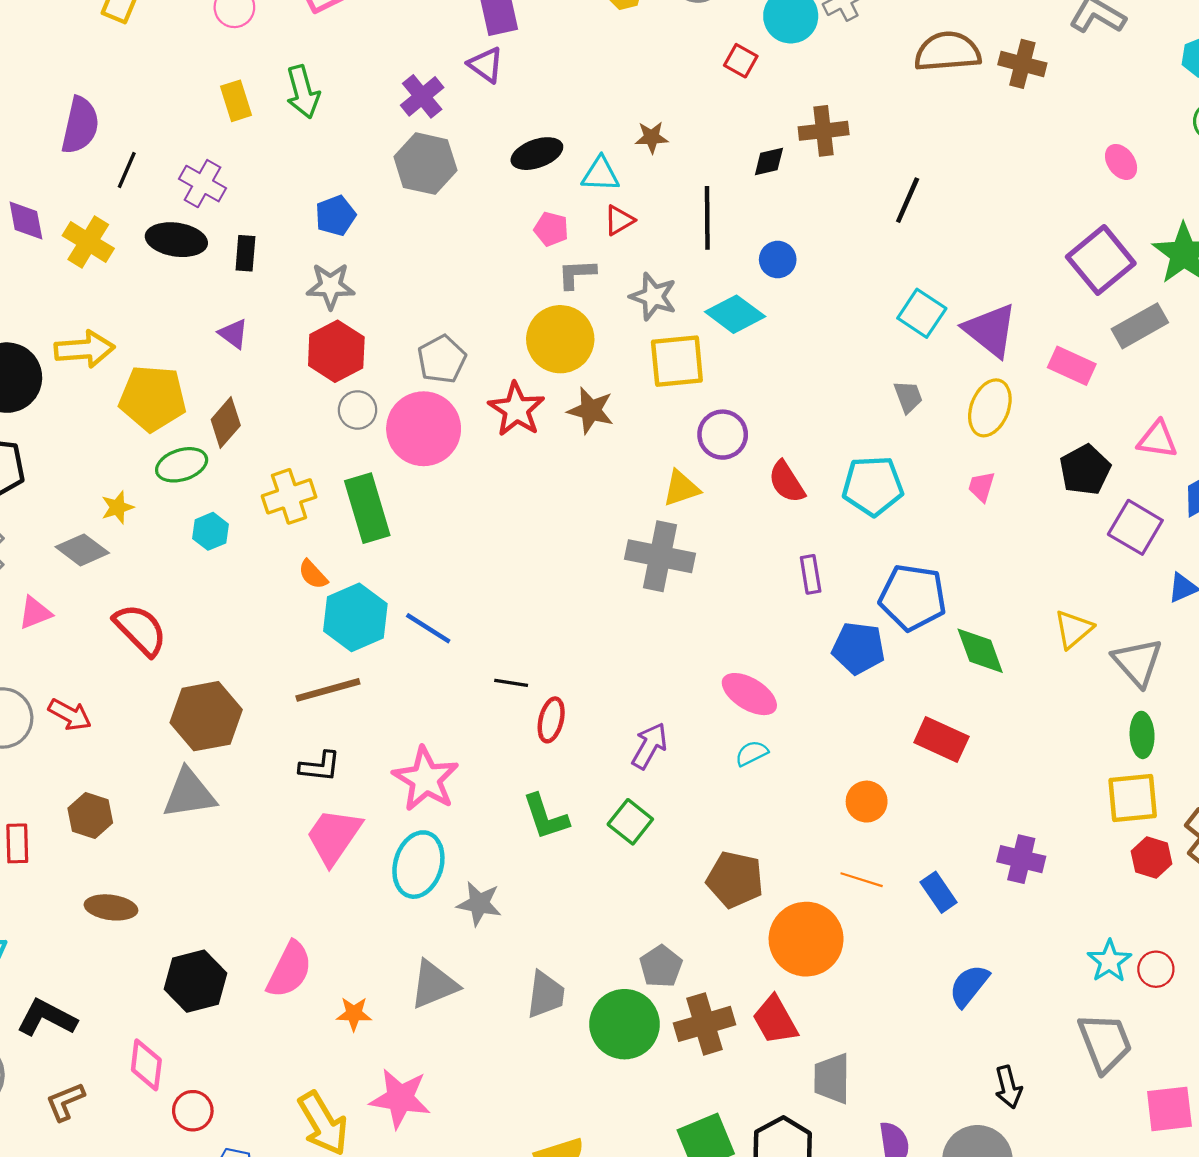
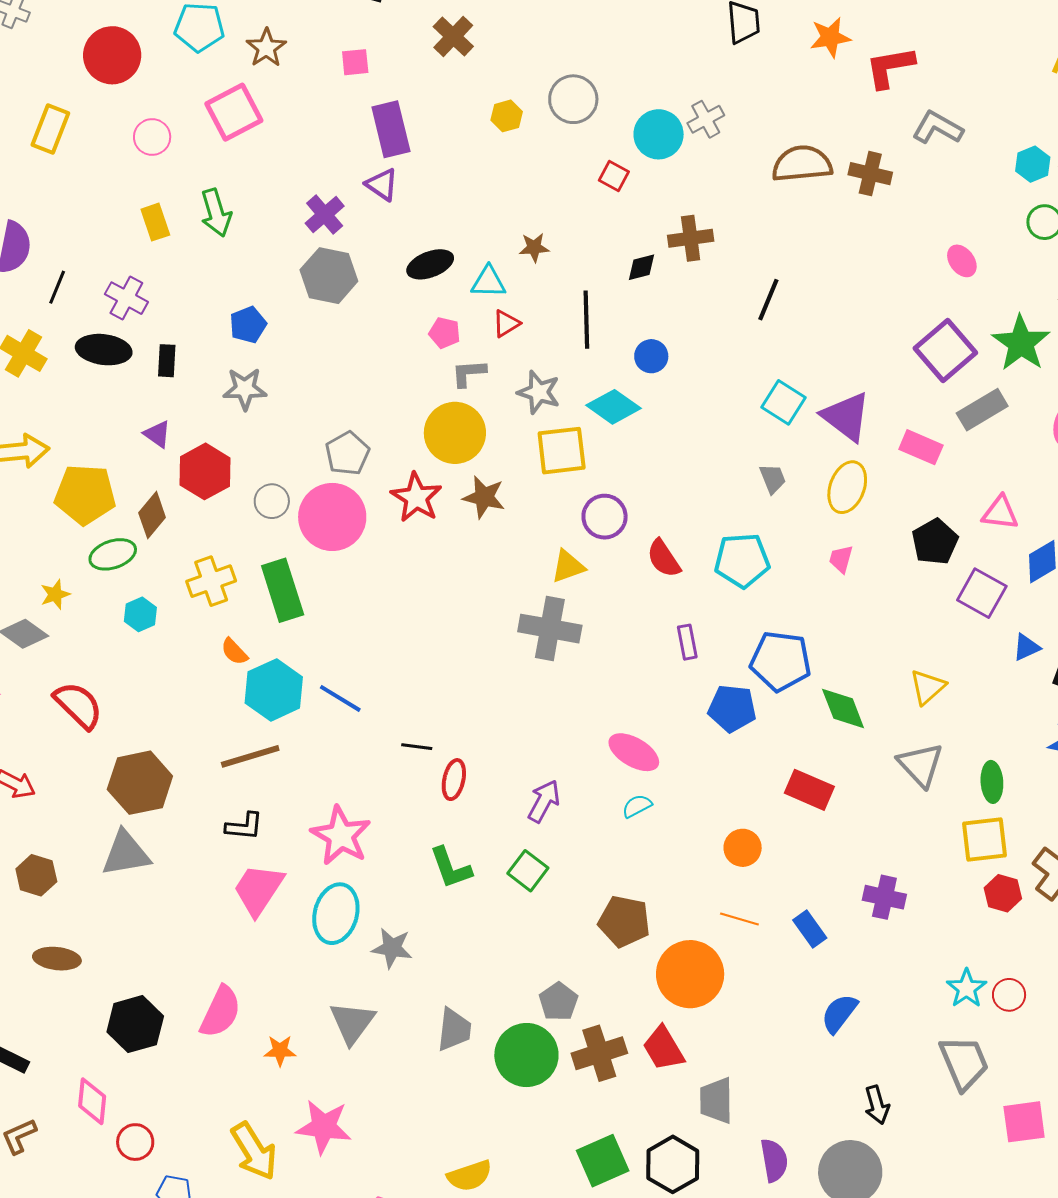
red hexagon: (336, 351) -> (205, 471), moved
gray triangle: (1137, 662) -> (921, 765), moved
gray triangle: (434, 985) -> (352, 1023), turned -30

